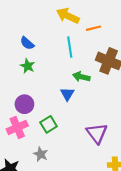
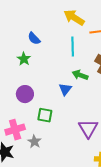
green star: (27, 66) -> (24, 59), moved
green square: (49, 124) -> (45, 115), turned 35
pink cross: (17, 127) -> (15, 130), moved

